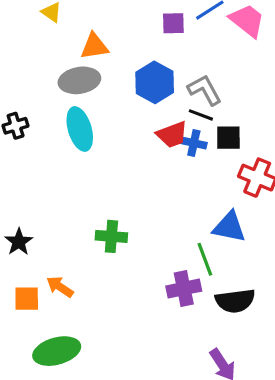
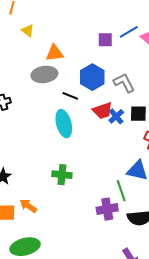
black line: (201, 115) -> (70, 96), moved
cyan ellipse: (80, 129) -> (64, 124), moved
blue cross: (194, 143) -> (116, 116), turned 35

